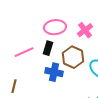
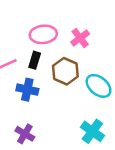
blue cross: (54, 72) -> (27, 90), moved

